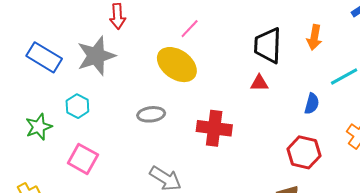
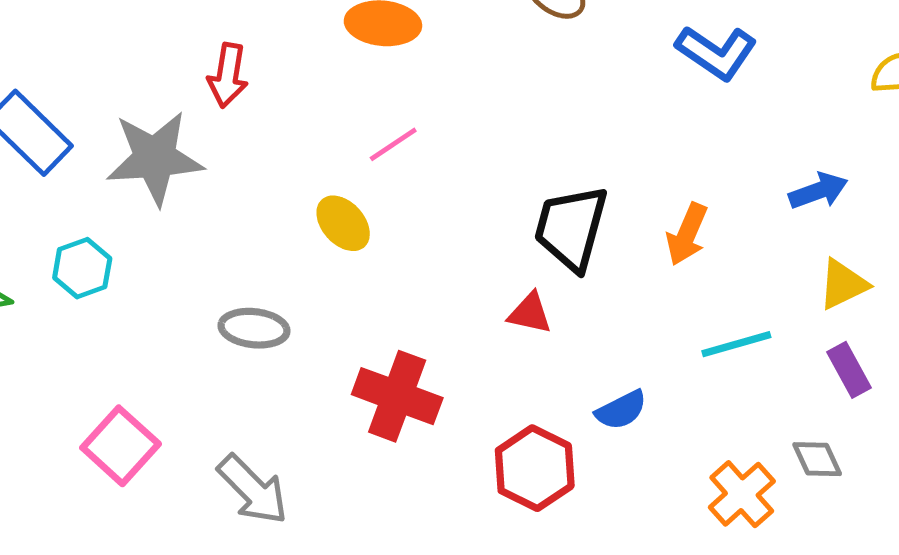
yellow ellipse: (177, 65) -> (343, 223), size x0.6
blue semicircle: (312, 104) -> (621, 410), moved, turned 35
red hexagon: (304, 152) -> (535, 468), moved
pink square: (83, 159) -> (121, 446), moved

